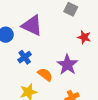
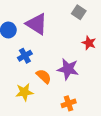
purple star: (67, 65) -> (68, 69), turned -30

